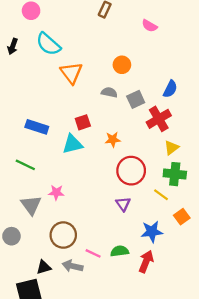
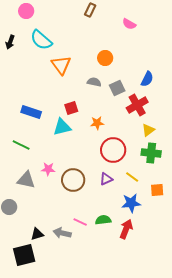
yellow line: (161, 195) -> (132, 177), moved
purple triangle: (123, 204) -> (106, 179), turned 40
gray triangle: (31, 205) -> (26, 180), turned -42
orange square: (182, 217) -> (157, 190), turned 32
brown circle: (63, 235) -> (73, 180), moved

